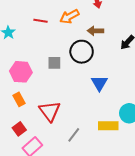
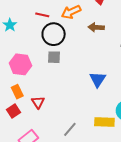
black circle: (82, 52) -> (54, 34), moved
red triangle: (50, 111) -> (38, 102), moved, size x0.6
red square: (19, 129) -> (14, 111), moved

